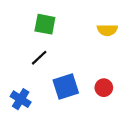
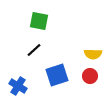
yellow semicircle: (107, 30) -> (93, 54), moved

